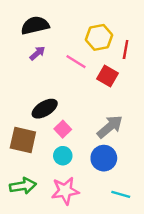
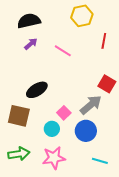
yellow hexagon: (99, 37) -> (82, 16), moved
red square: (107, 76) -> (107, 84), moved
pink square: (63, 129) -> (64, 113), moved

